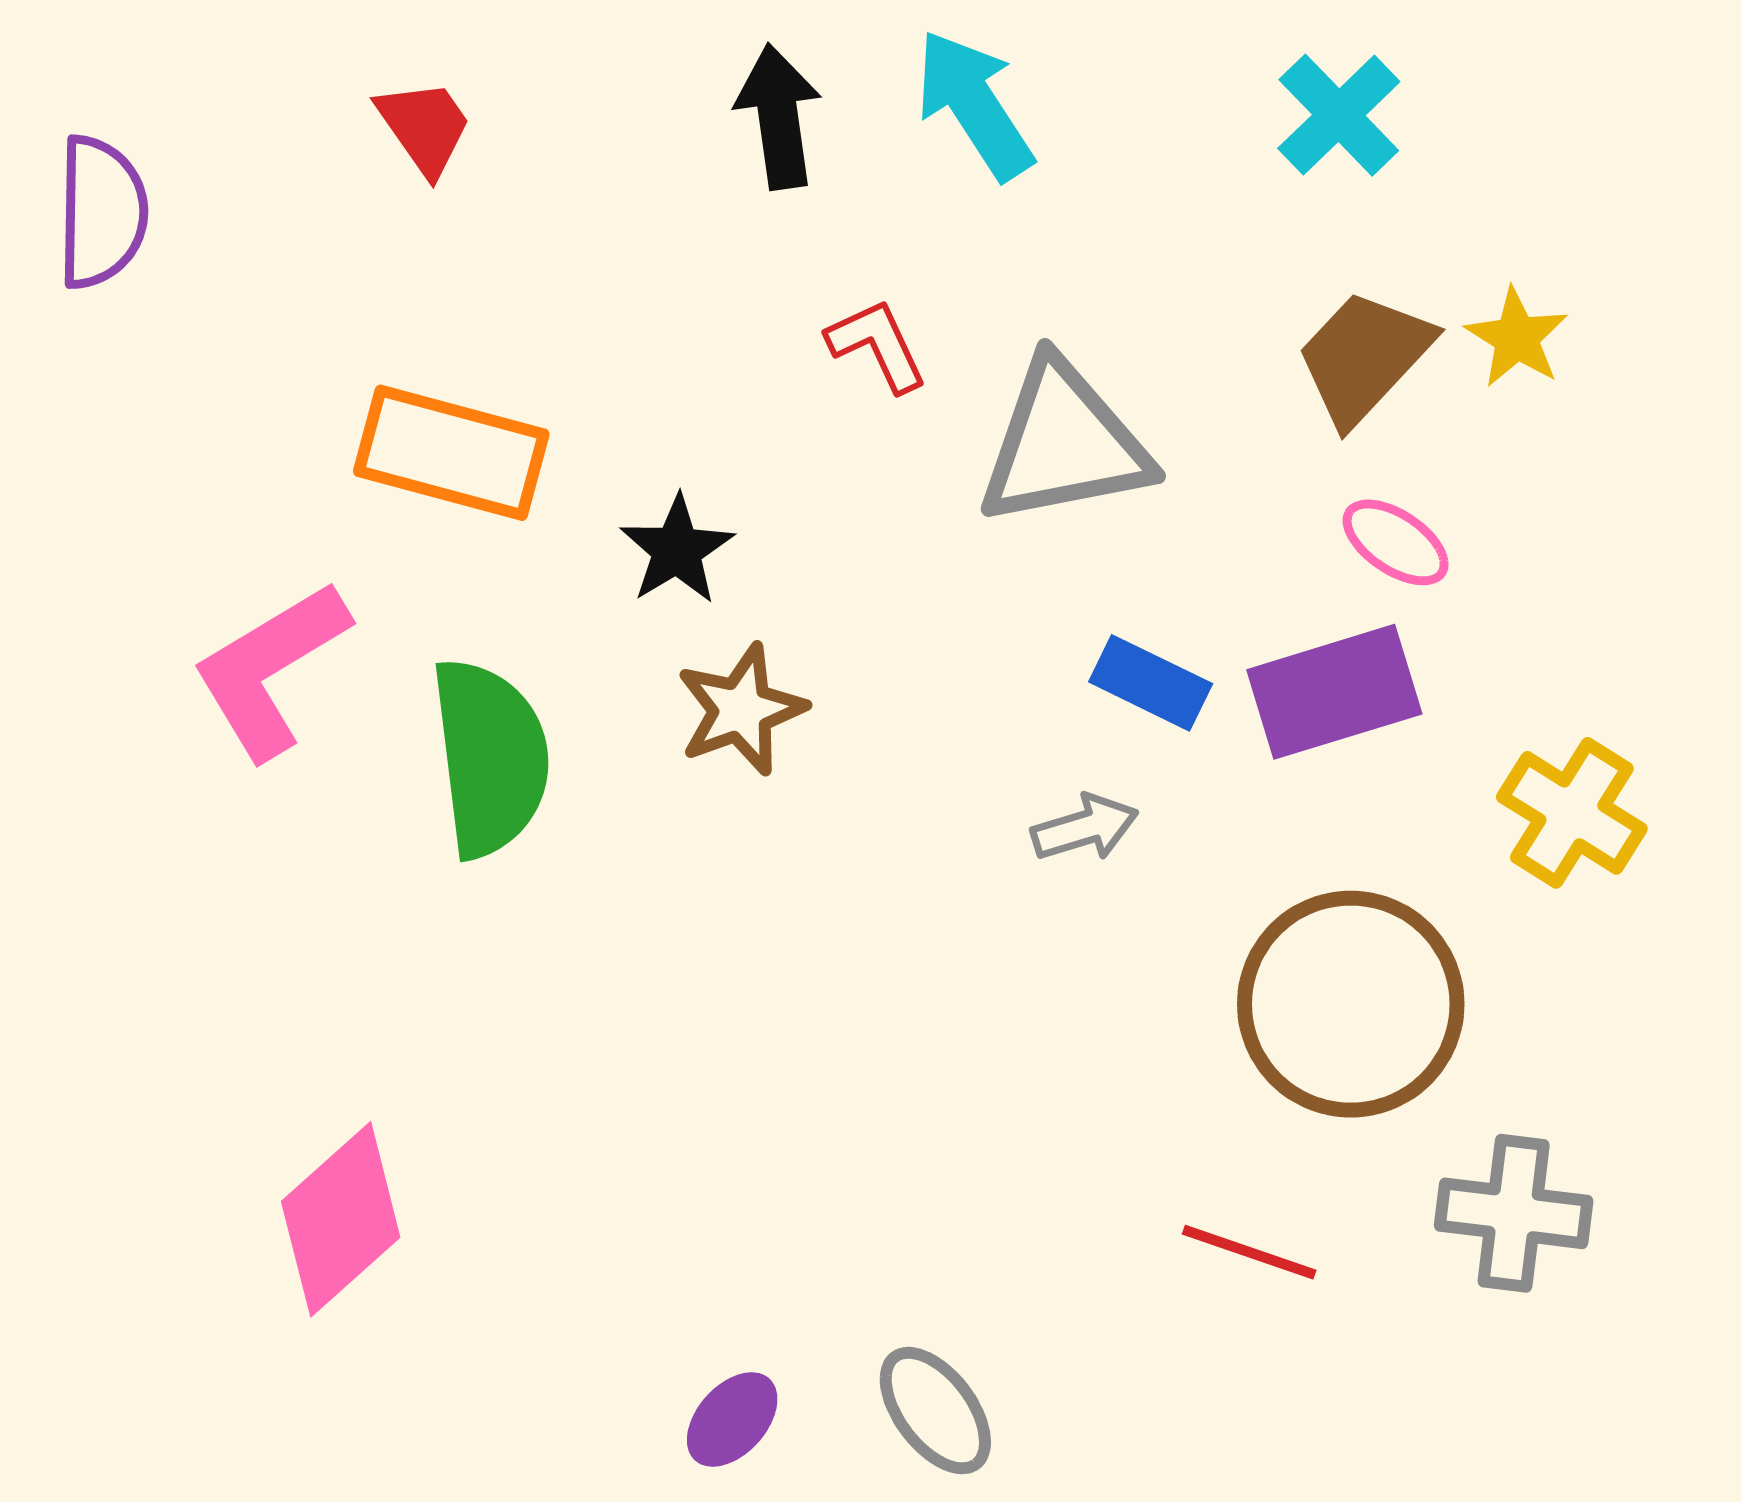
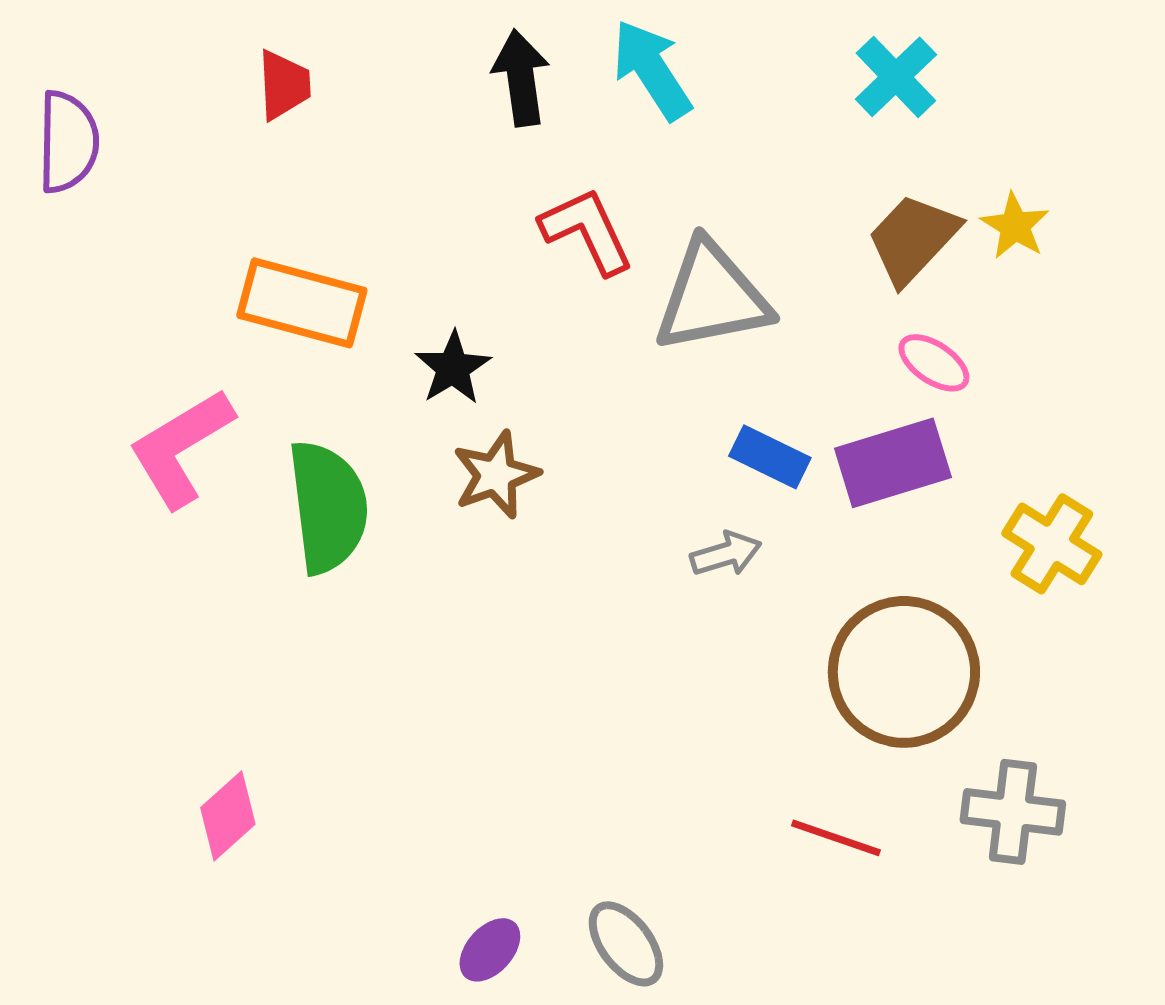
red trapezoid: (424, 127) -> (284, 85), turned 32
red L-shape: (877, 345) -> (587, 231), size x1.4
pink diamond: (341, 1219) -> (228, 816), size x0.7

